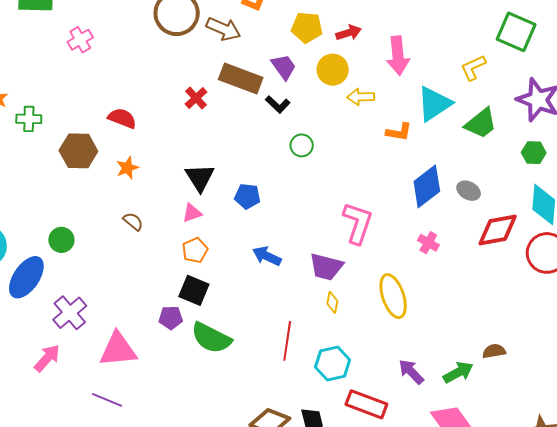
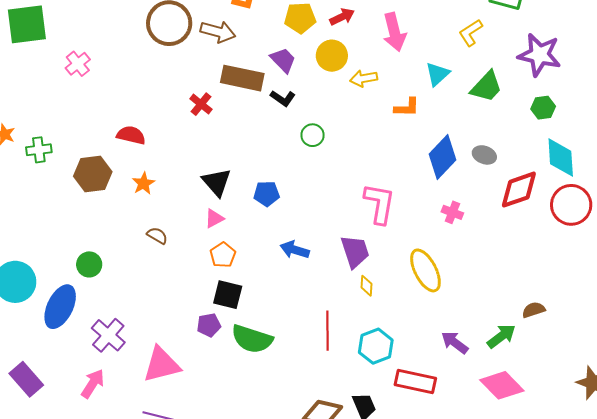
cyan triangle: (434, 104) -> (437, 74), size x0.7
purple trapezoid: (326, 267) -> (355, 251), turned -114

